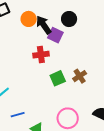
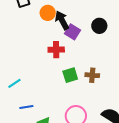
black circle: (69, 19) -> (99, 26), moved
brown cross: (80, 76) -> (92, 75), turned 32

